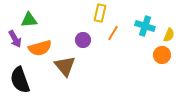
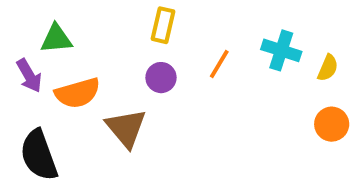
yellow rectangle: (100, 13) -> (163, 25), moved
orange circle: (162, 55) -> (332, 124), moved

